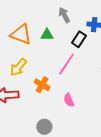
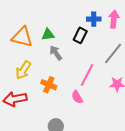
gray arrow: (64, 15) -> (56, 53), moved
pink line: (66, 64) -> (87, 75), moved

